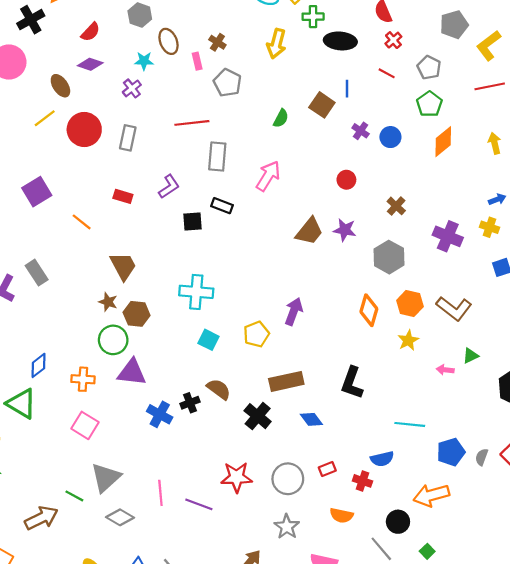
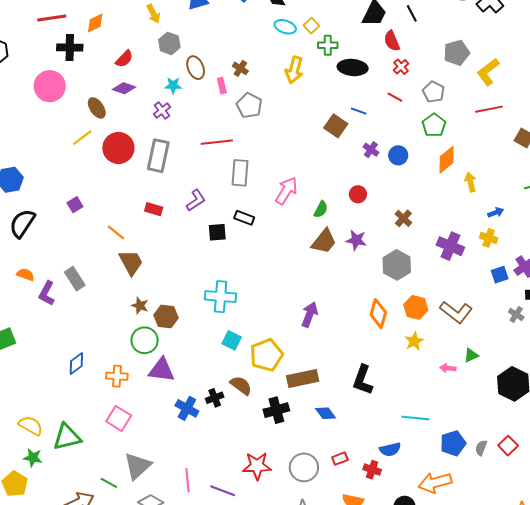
black cross: (31, 20) -> (70, 47), turned 30
blue line: (347, 89) -> (359, 111), turned -70
green semicircle: (281, 118) -> (321, 209), moved
gray rectangle: (128, 138) -> (158, 156), size x1.4
yellow arrow: (495, 143) -> (470, 182), moved
purple square: (37, 192) -> (75, 205), size x0.6
brown trapezoid: (123, 266) -> (131, 262), moved
yellow pentagon: (256, 334) -> (266, 355), moved, size x1.4
green triangle: (22, 404) -> (67, 437), moved, turned -44
black cross: (258, 416) -> (276, 410), turned 35

